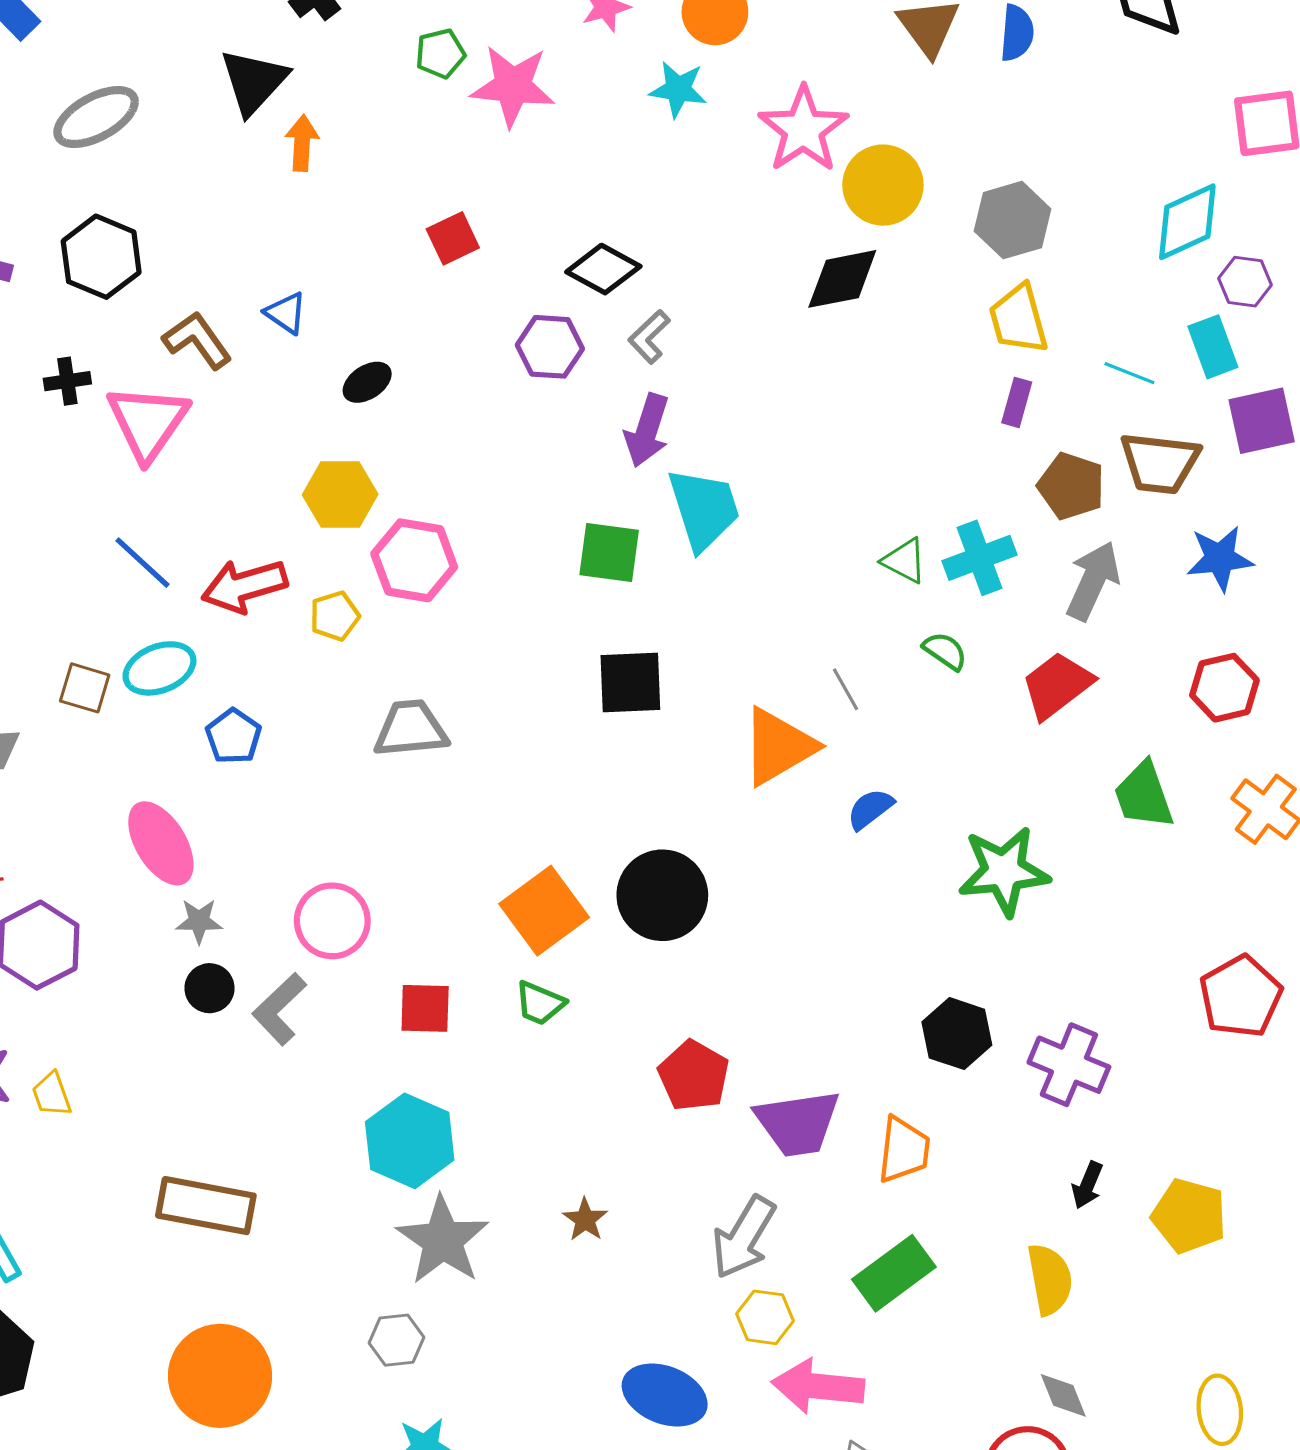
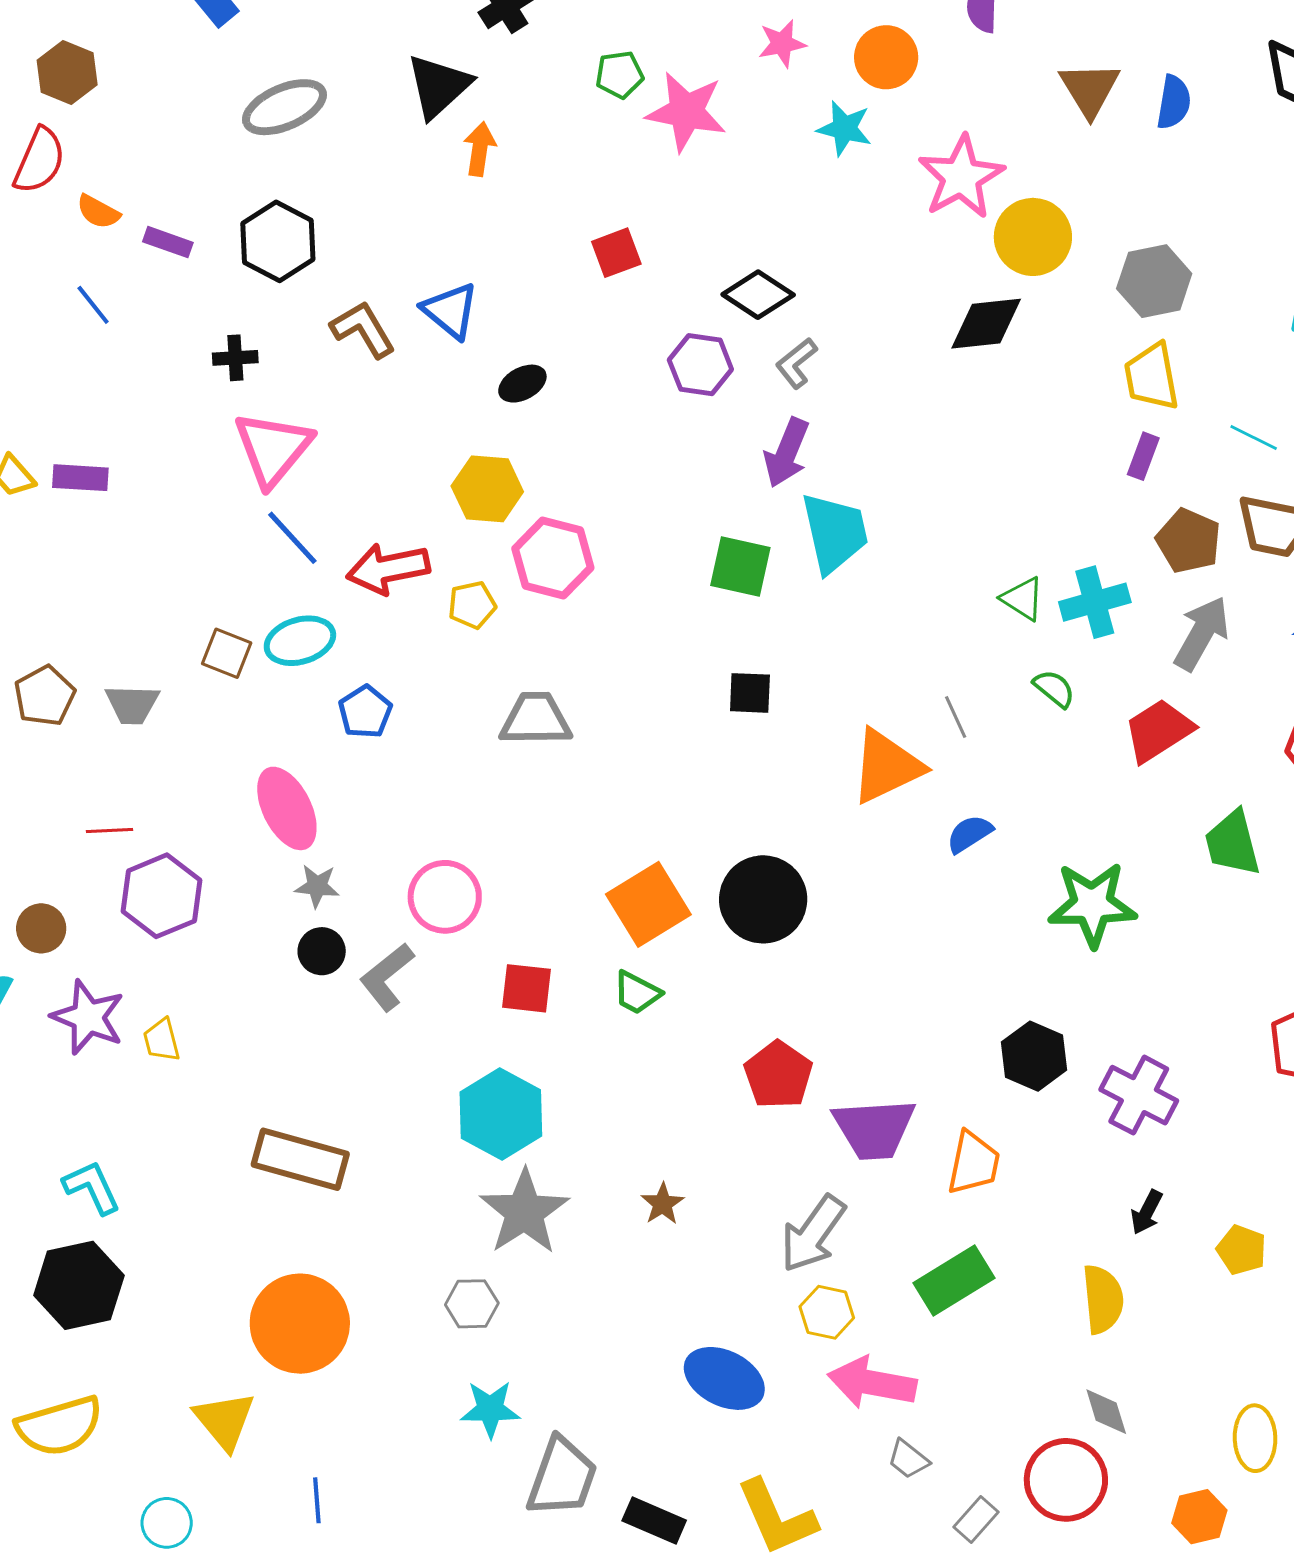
blue triangle: (286, 313) -> (450, 311), size x1.4
pink triangle: (148, 422) -> (273, 449), moved
black square: (630, 683) -> (750, 693), size x0.7
yellow pentagon: (1189, 1216) -> (1241, 1250), size x0.7

